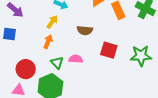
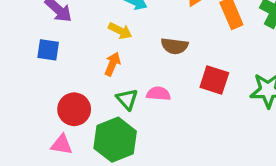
yellow arrow: (52, 22) -> (120, 31), turned 80

